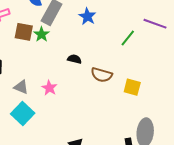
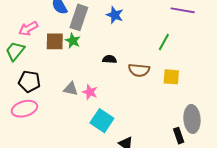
green line: (128, 38) -> (164, 42), moved
gray triangle: (21, 87) -> (71, 89), moved
cyan square: (23, 113) -> (102, 121), moved

